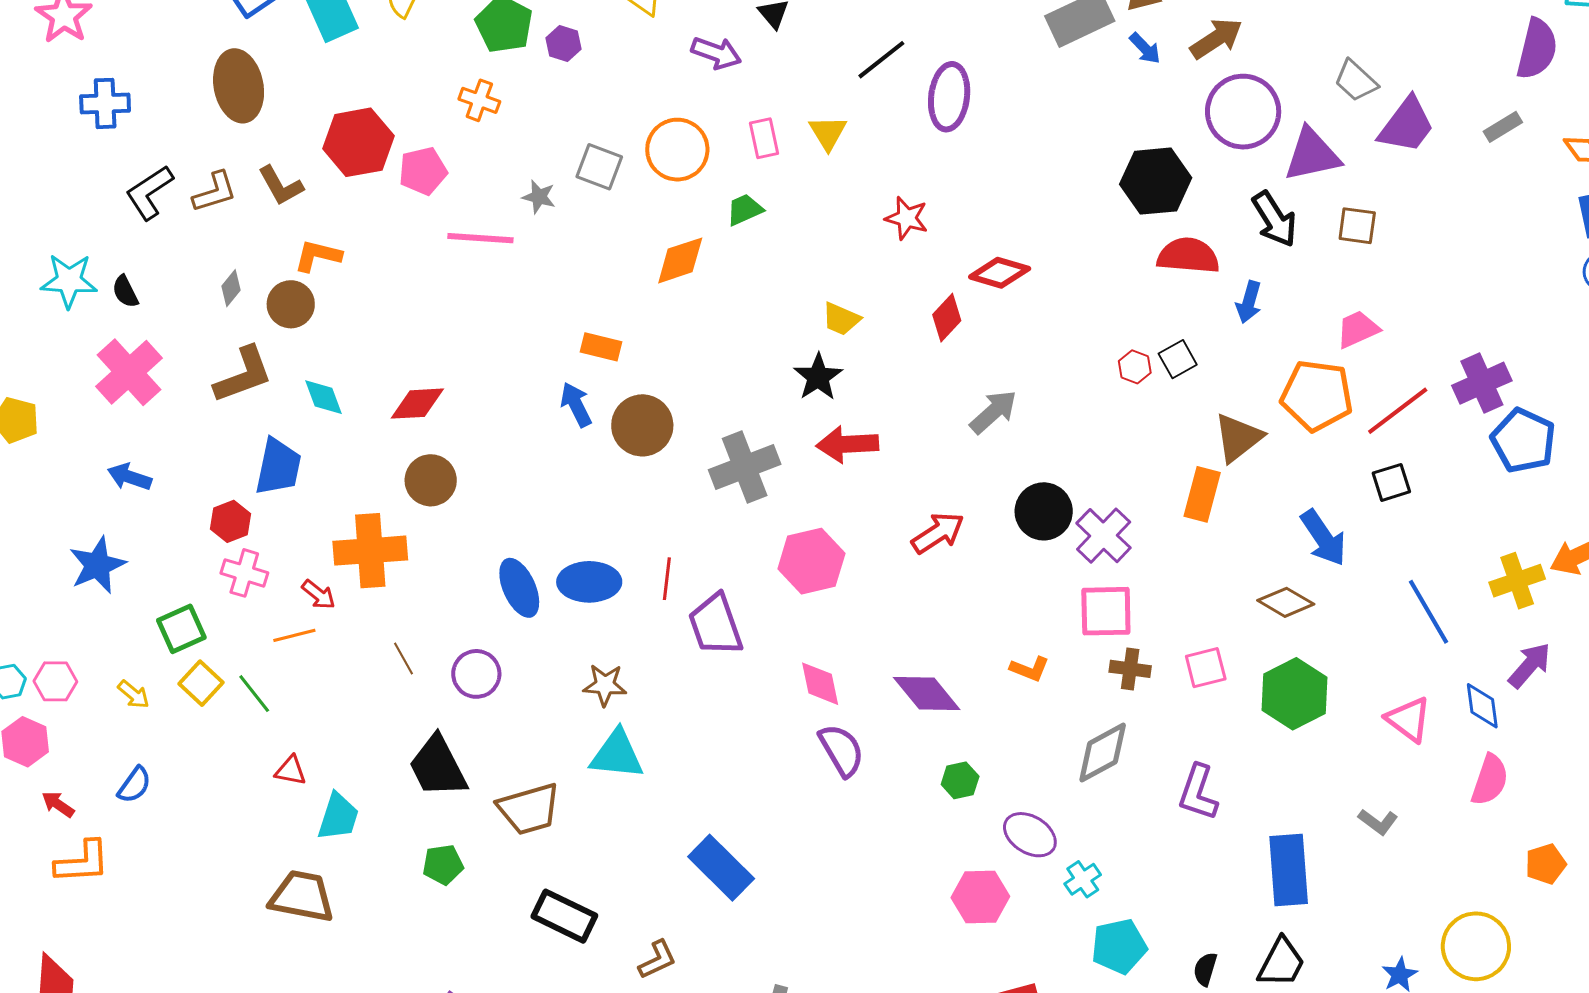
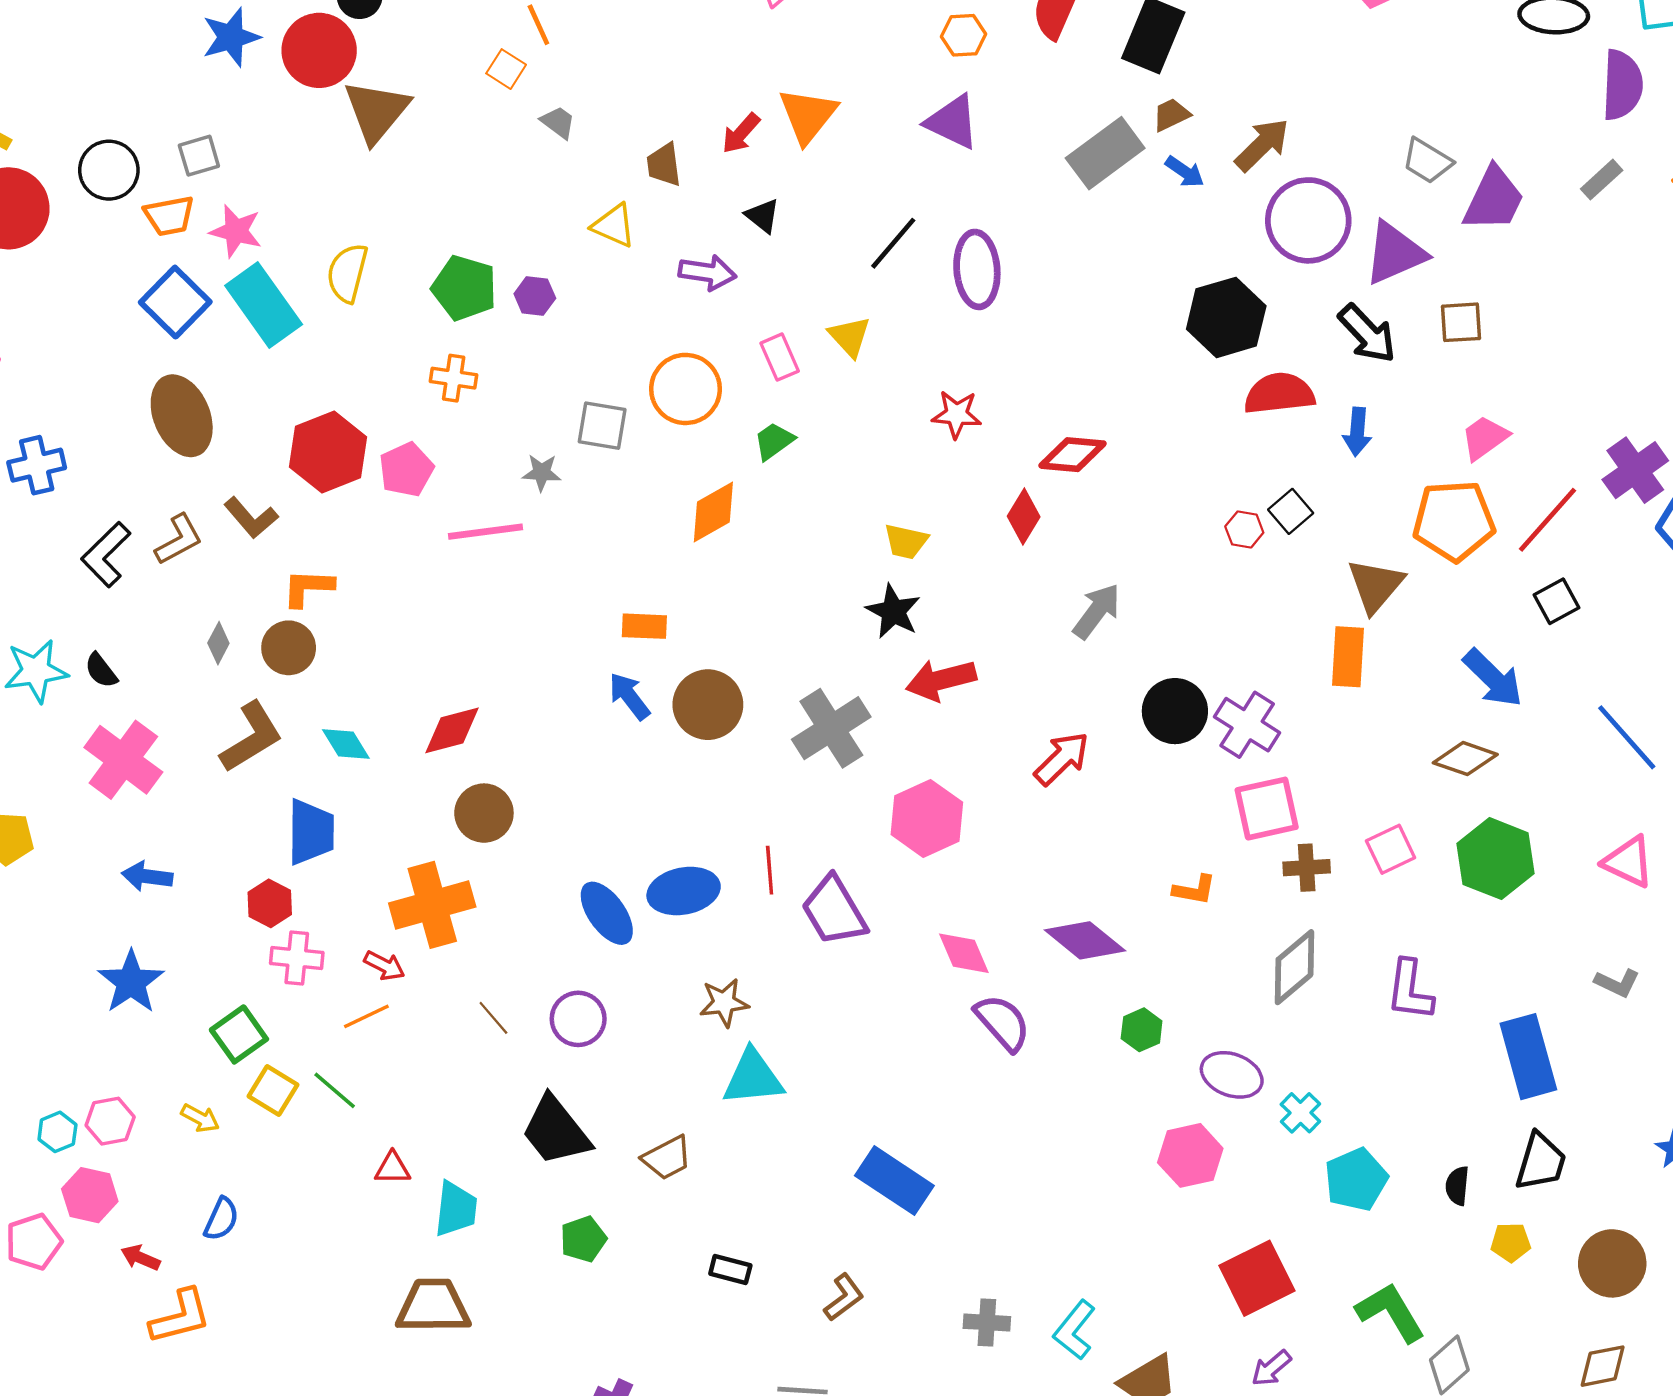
brown trapezoid: (529, 809) -> (667, 1158), size x0.7
black rectangle: (564, 916) -> (730, 1269), size x0.6

